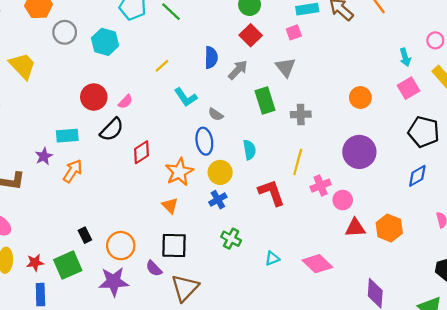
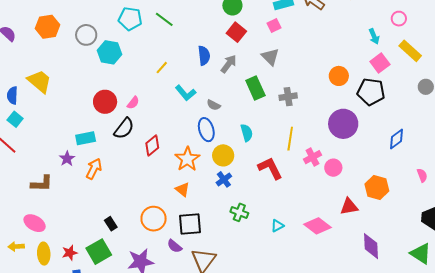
gray circle: (65, 32) -> (86, 35), moved
black pentagon: (424, 132) -> (371, 92), moved
red triangle: (355, 228) -> (349, 207), moved
orange circle: (121, 246) -> (154, 219), moved

